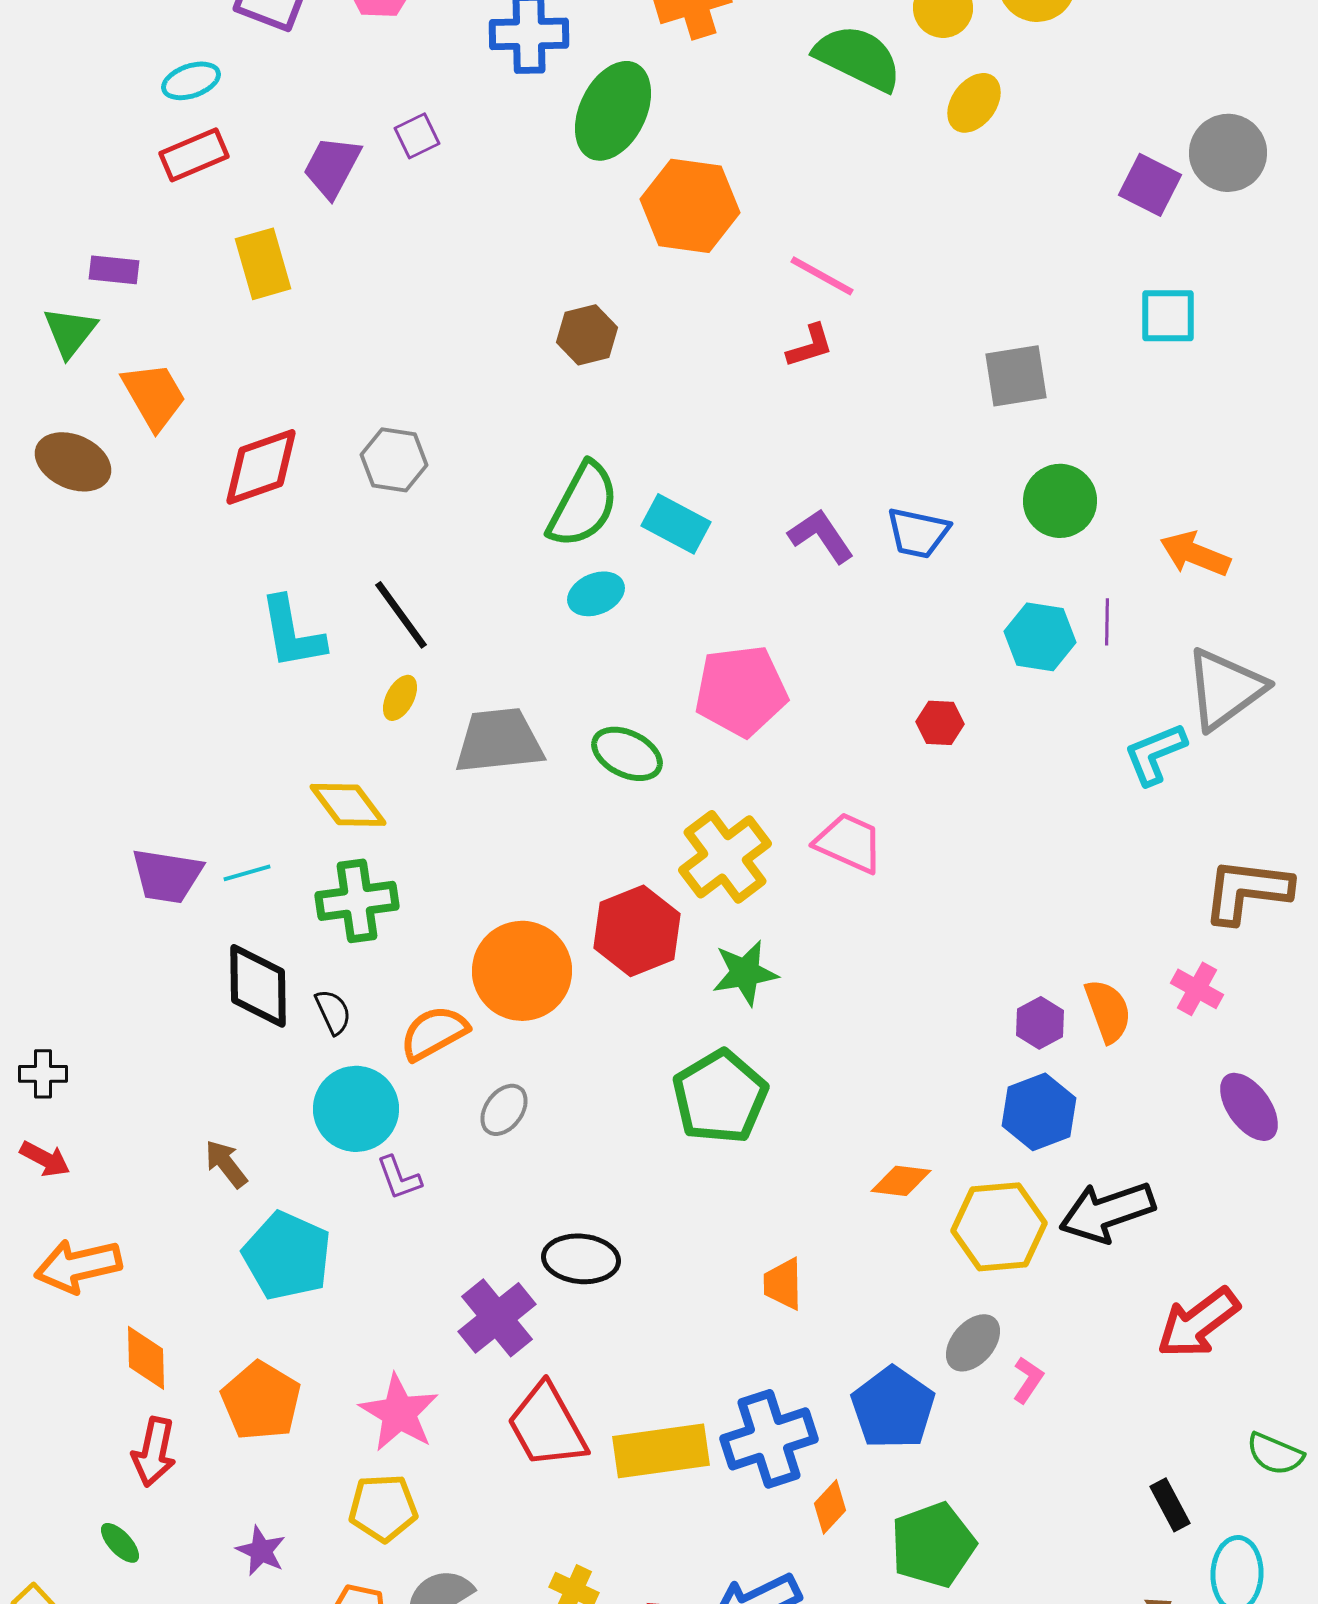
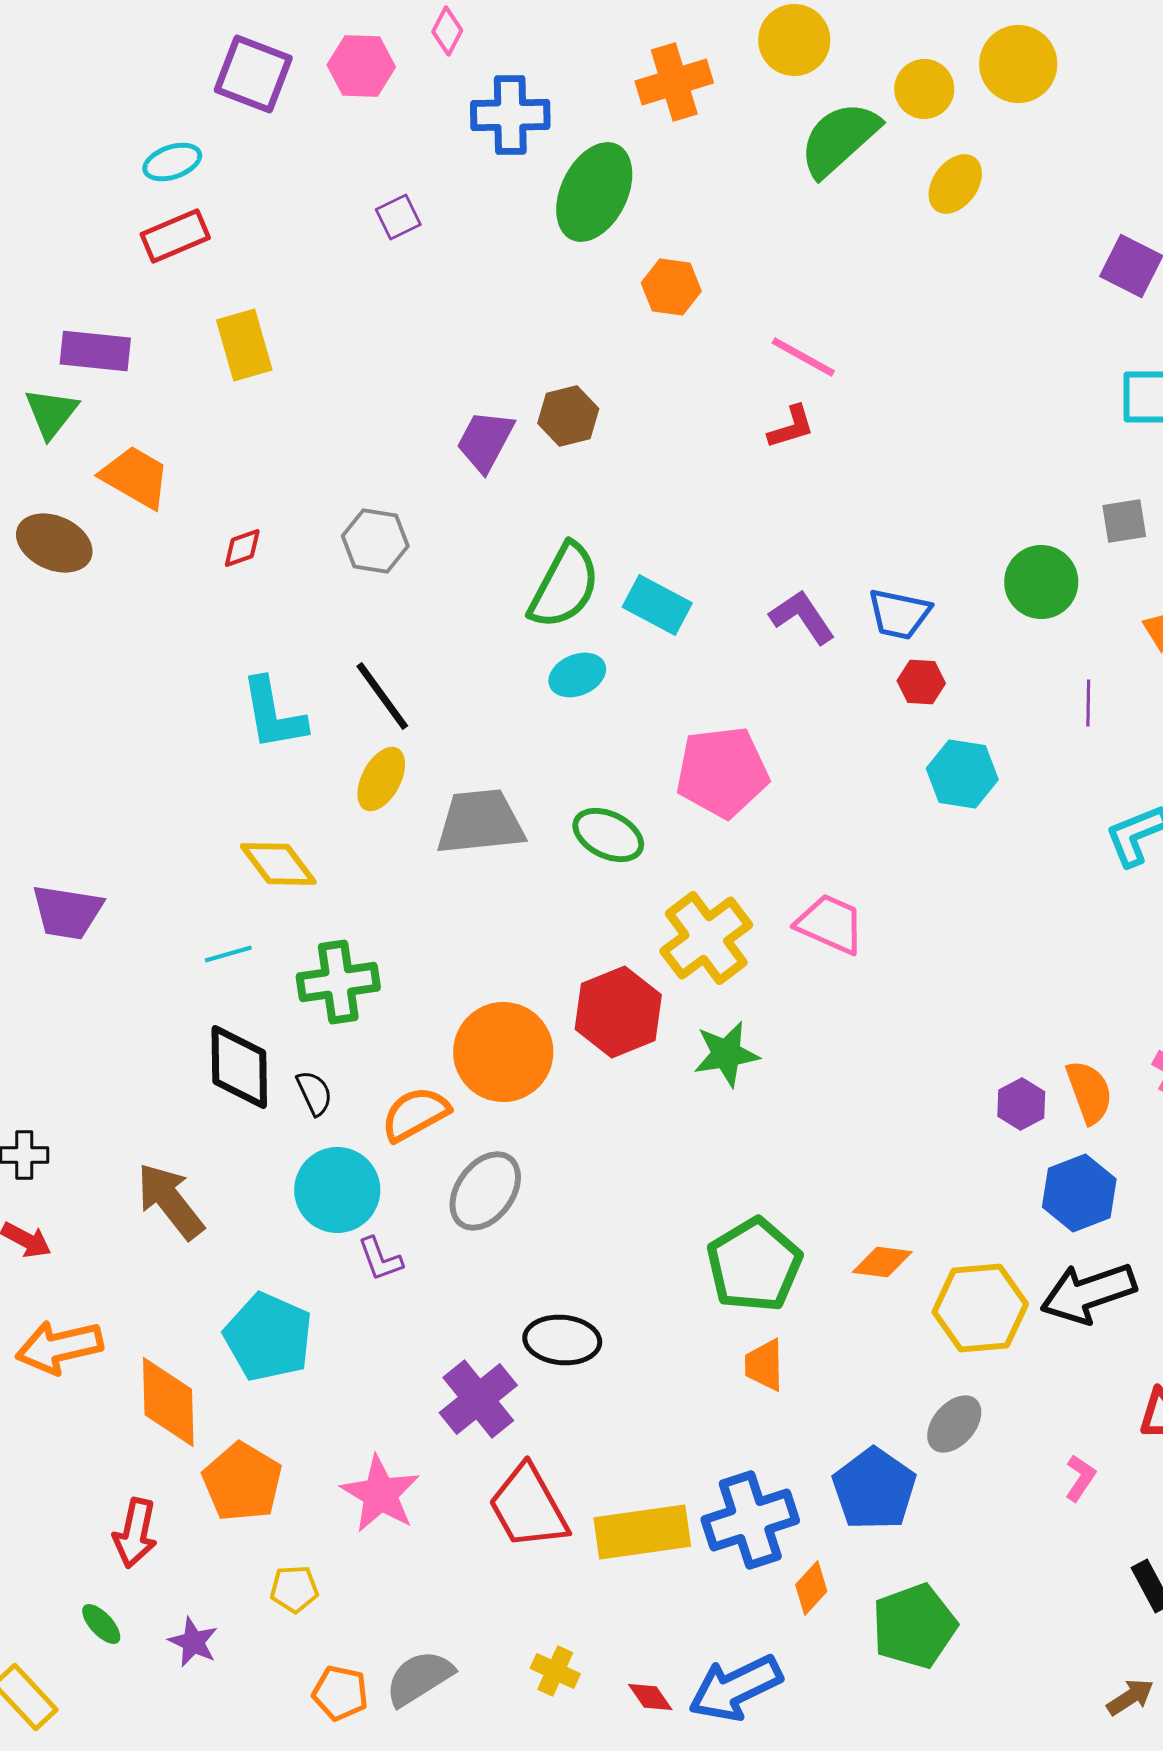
green semicircle: (858, 58) -> (839, 139), turned -68
purple trapezoid: (332, 167) -> (485, 441), moved
orange hexagon: (690, 206) -> (671, 287), size x0.6
purple rectangle: (114, 270) -> (95, 351), size x1.4
gray square: (1016, 376) -> (1124, 521), moved, size x0.7
orange trapezoid: (154, 396) -> (135, 477), turned -30
red diamond: (261, 467) -> (242, 548), size x0.5
cyan hexagon: (1040, 637) -> (962, 774), moved
yellow ellipse: (400, 698) -> (381, 779), size x1.4
red hexagon: (940, 723) -> (921, 682), moved
yellow diamond: (348, 805) -> (278, 864), moved
purple trapezoid: (167, 876) -> (67, 912), moved
green pentagon: (720, 1097) -> (754, 1265), moved
gray ellipse: (504, 1110) -> (485, 1191), size x1.5
blue hexagon: (1039, 1112) -> (1079, 1193), moved
brown arrow: (226, 1164) -> (170, 1201), moved, size x1.6
orange diamond: (146, 1358) -> (168, 1402), moved, size x1.4
pink L-shape: (1028, 1380) -> (1080, 1478), moved
yellow pentagon: (383, 1508) -> (294, 1589), moved, size x0.7
purple star: (261, 1551) -> (193, 1642), moved

